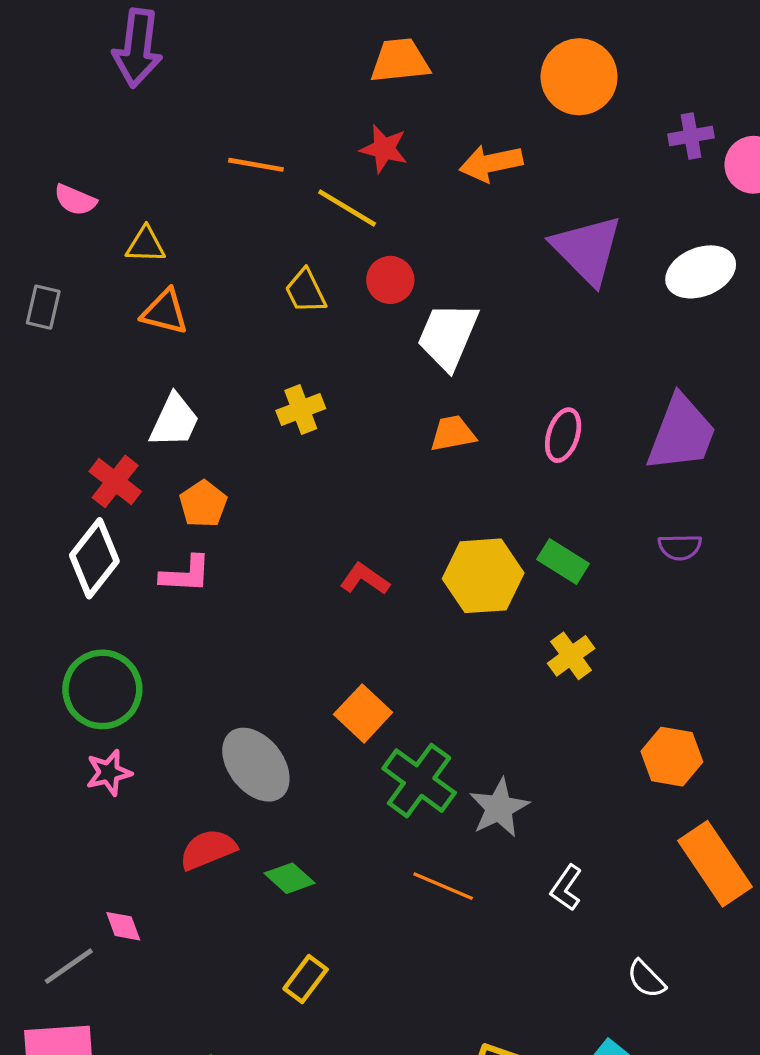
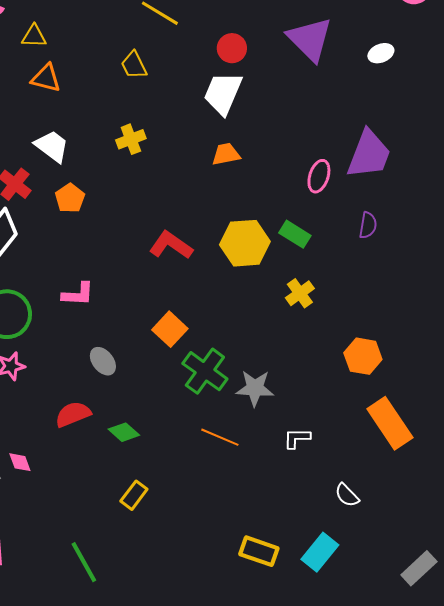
white ellipse: (701, 272) -> (381, 53), size x0.6
red circle: (390, 280) -> (232, 48), moved
white trapezoid: (174, 421) -> (52, 146), turned -78
pink ellipse: (563, 435) -> (319, 176), moved
purple semicircle: (680, 547) -> (368, 225), turned -80
pink L-shape: (186, 574) -> (78, 294), moved
red L-shape: (365, 579) -> (171, 245), size x1.4
gray ellipse: (256, 765) -> (103, 361), size x0.6
gray star: (499, 808) -> (255, 388), turned 30
white L-shape: (566, 888) -> (297, 438), turned 56

